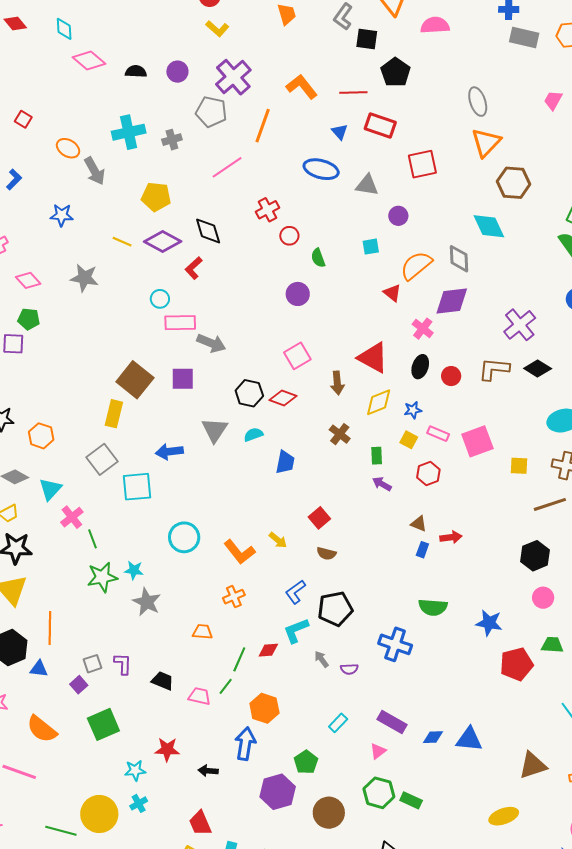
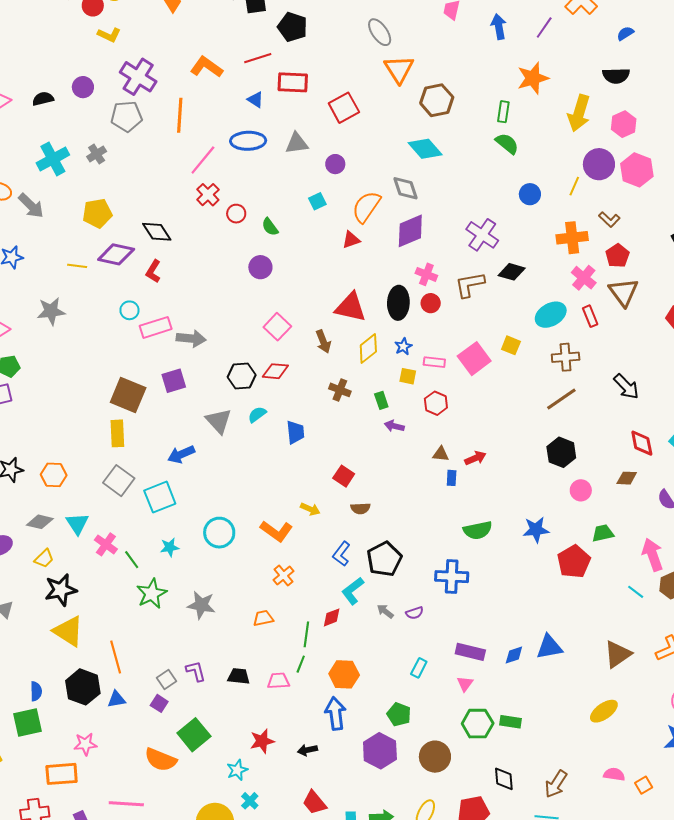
pink line: (227, 167) -> (203, 160), moved
red triangle: (392, 293) -> (351, 240), turned -42
pink cross: (423, 329) -> (426, 274), moved
black ellipse: (420, 367) -> (398, 303), size x1.4
yellow square: (519, 466) -> (511, 345), moved, turned 36
cyan star: (134, 570) -> (170, 547), moved
orange semicircle: (42, 729) -> (161, 760), moved

